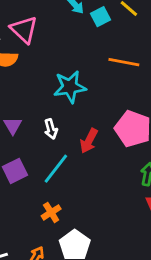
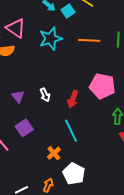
cyan star: (70, 87) -> (51, 39), moved
cyan line: (56, 169) -> (71, 131), moved, turned -55

